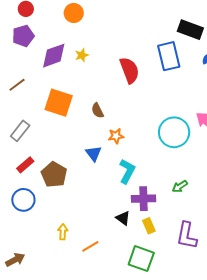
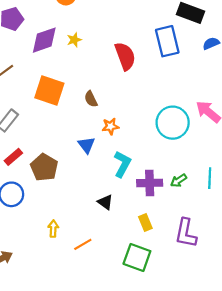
purple cross: (144, 199) -> (150, 183), moved
black triangle: (123, 218) -> (105, 202), moved

